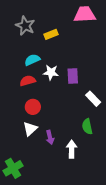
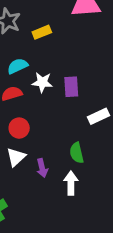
white rectangle: (93, 99) -> (98, 116), turned -70
green semicircle: (87, 127) -> (77, 153), moved

